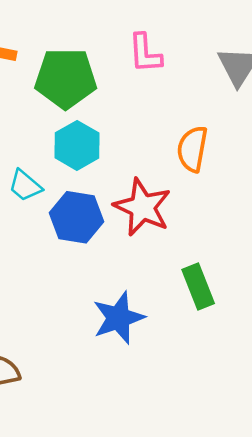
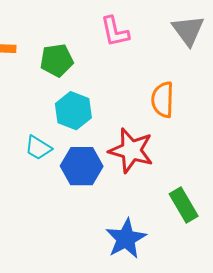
green pentagon: (66, 78) -> (57, 60), size x0.7

